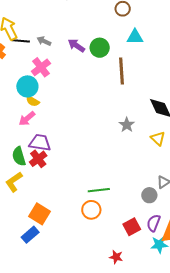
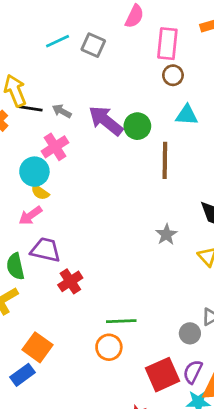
purple arrow: (76, 45) -> (106, 121), size x1.5
red cross: (38, 159) -> (70, 281), moved
red square: (132, 227) -> (163, 375), size x1.4

